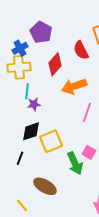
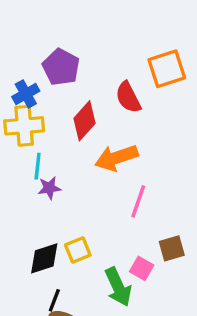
black diamond: (31, 131) -> (44, 258), moved
yellow square: (51, 141) -> (78, 250), size x0.7
black line: (20, 158) -> (54, 300), moved

